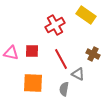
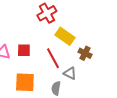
yellow rectangle: (86, 15) -> (65, 36), moved
red cross: (55, 25) -> (47, 13), moved

